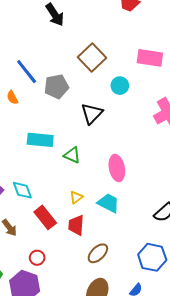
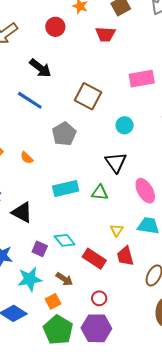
blue line: (27, 72) -> (30, 100), moved
cyan circle: (120, 86) -> (125, 125), moved
black triangle: (92, 114) -> (116, 162), moved

